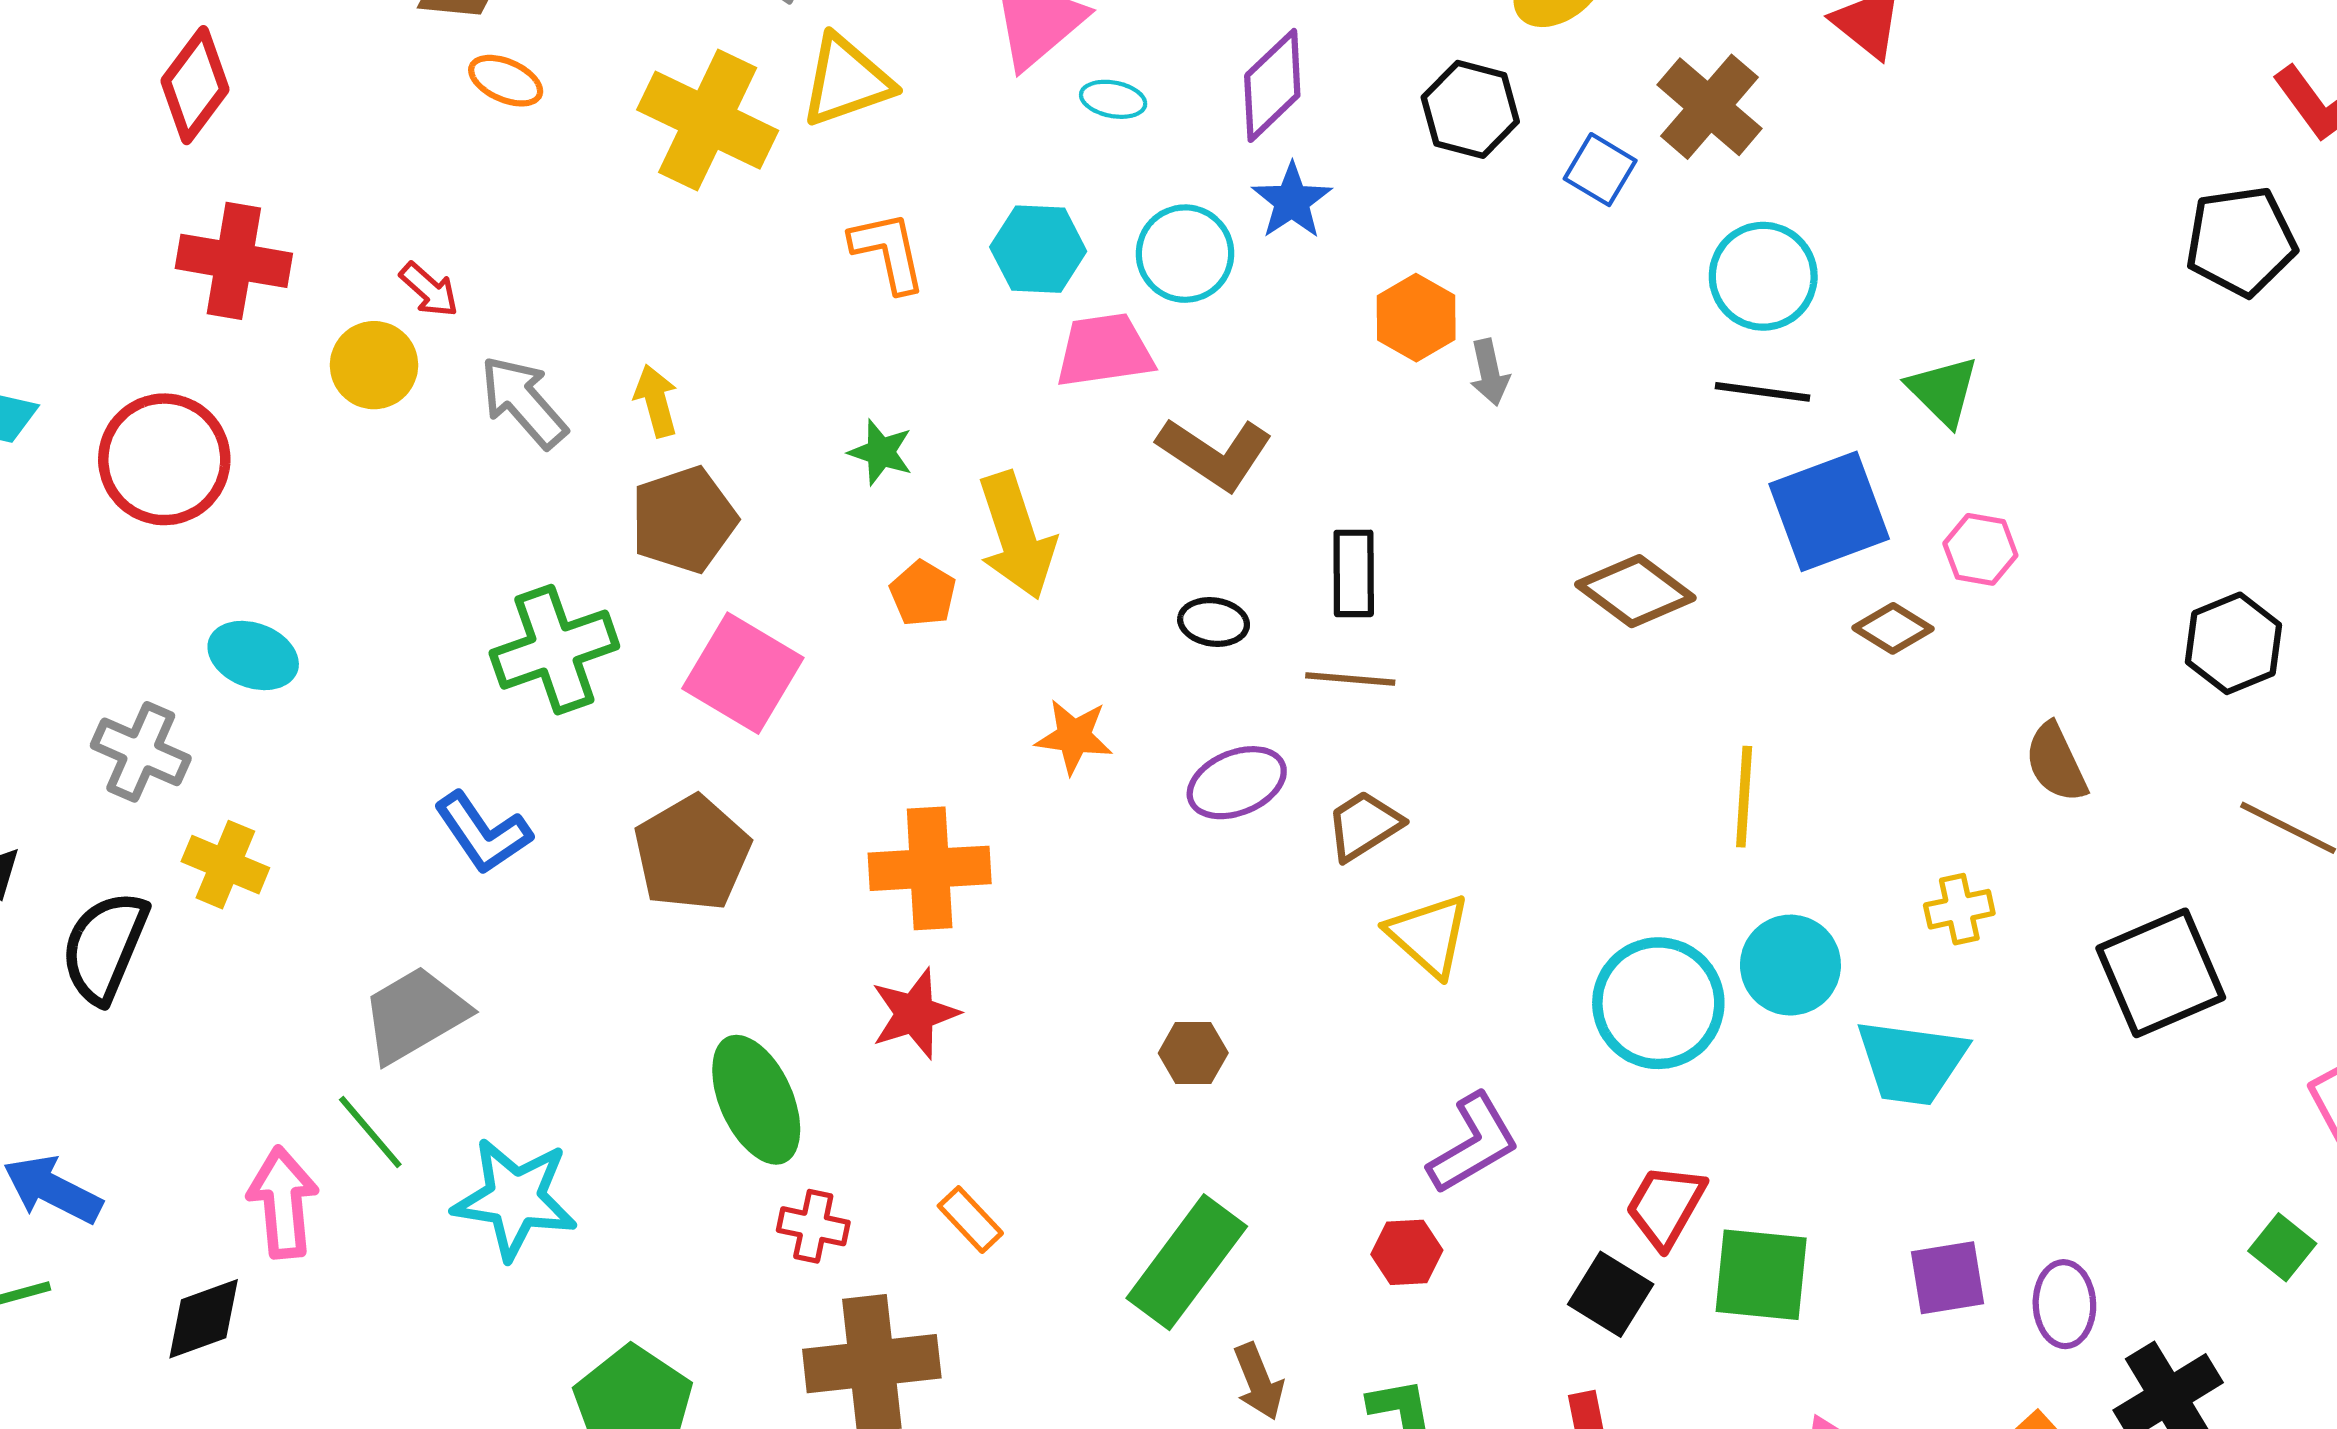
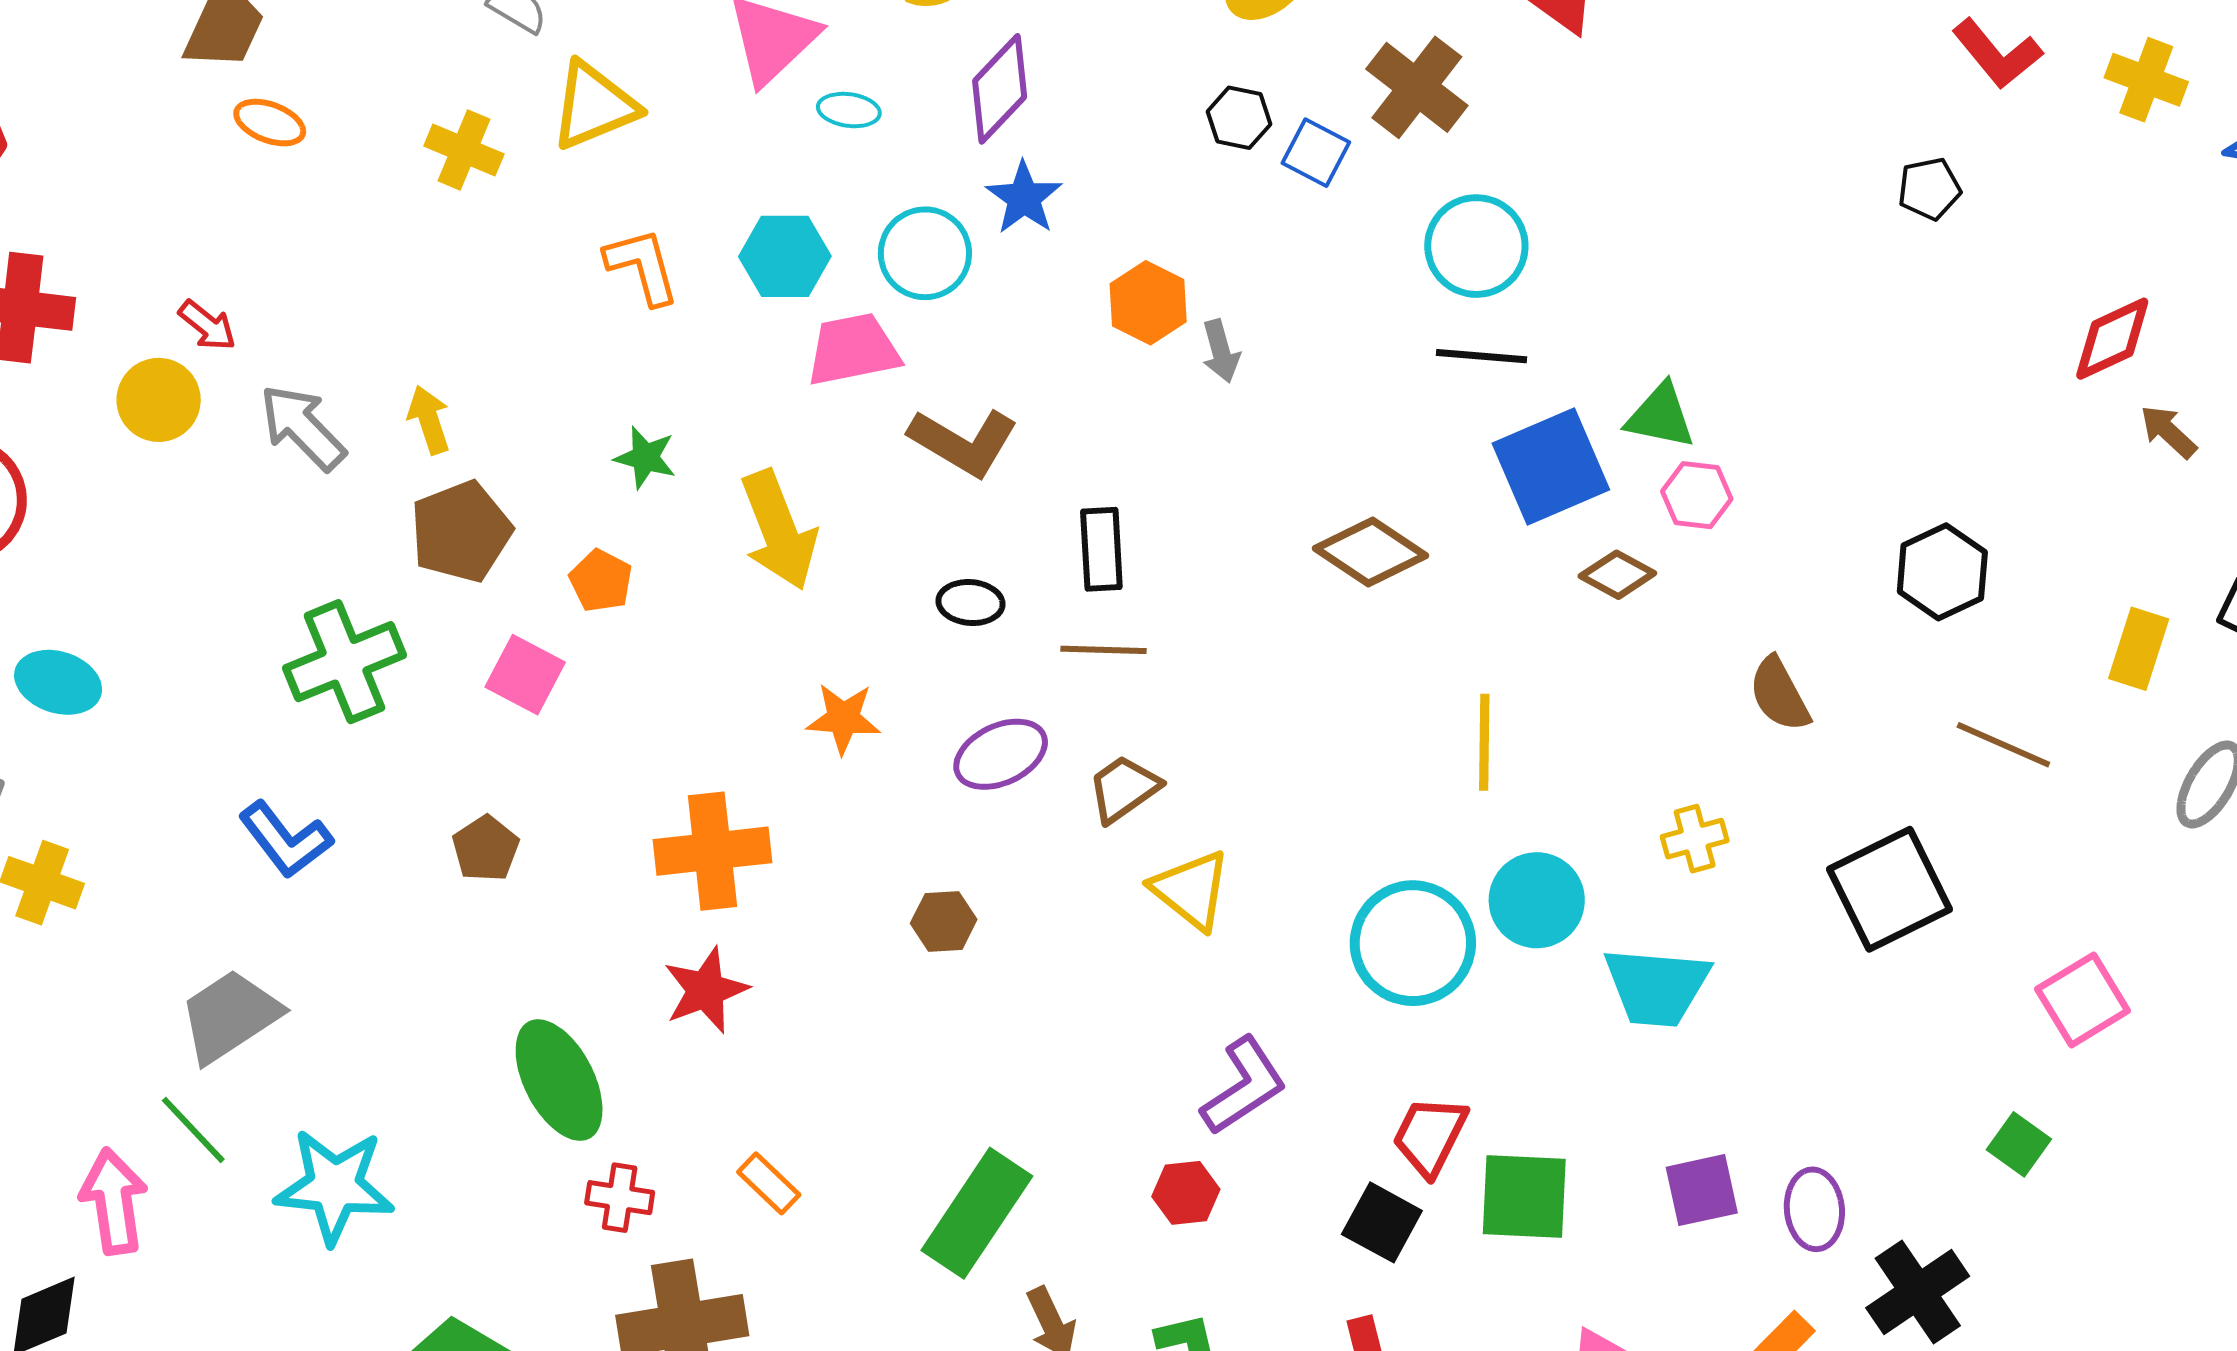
black hexagon: (1470, 109) -> (1239, 118), moved, size x0.7
yellow cross: (708, 120) -> (464, 150), size x0.6
black pentagon: (2241, 241) -> (1929, 189), size x0.6
green triangle: (1943, 391) -> (1660, 416), moved, turned -30
orange pentagon: (923, 593) -> (601, 581), moved
pink square: (743, 673) -> (525, 675), size x0.7
brown pentagon: (692, 853) -> (486, 849), size x0.6
brown hexagon: (1193, 1053) -> (944, 921), moved

